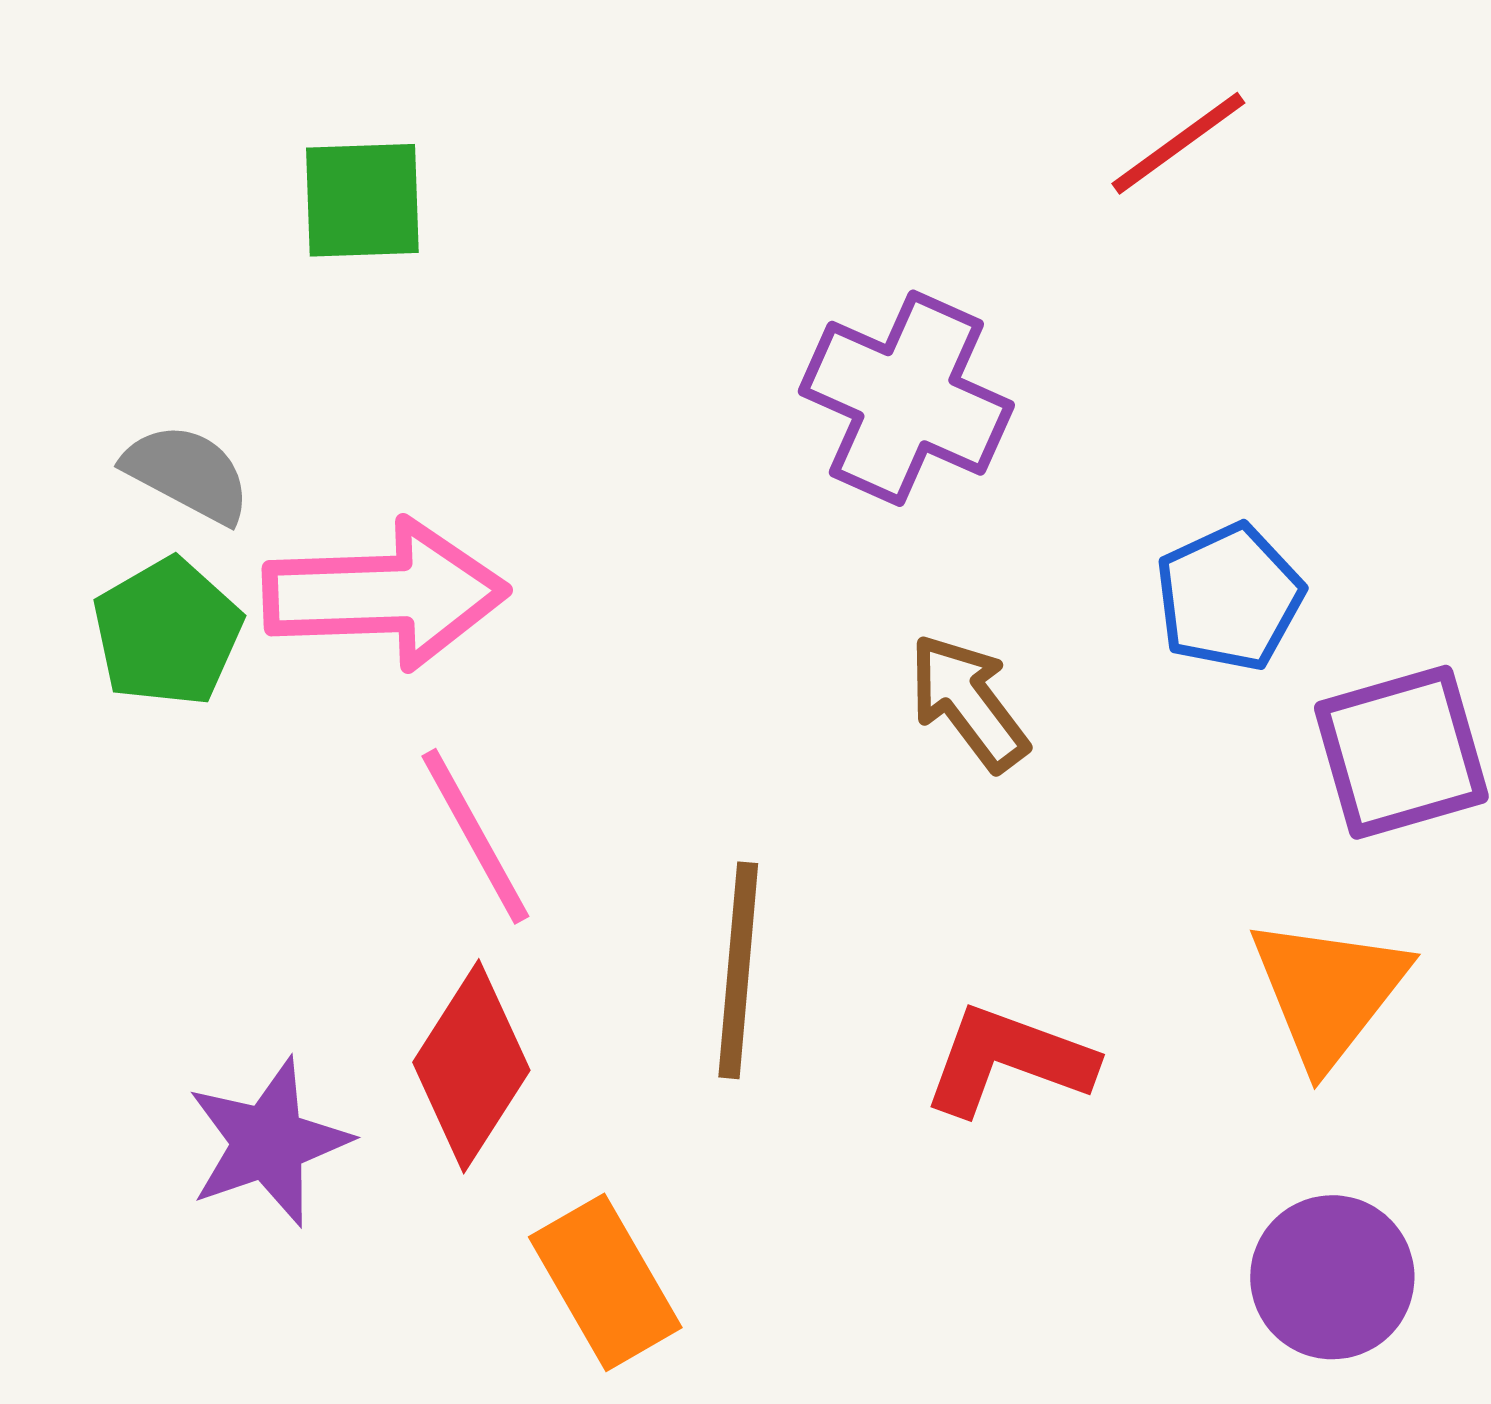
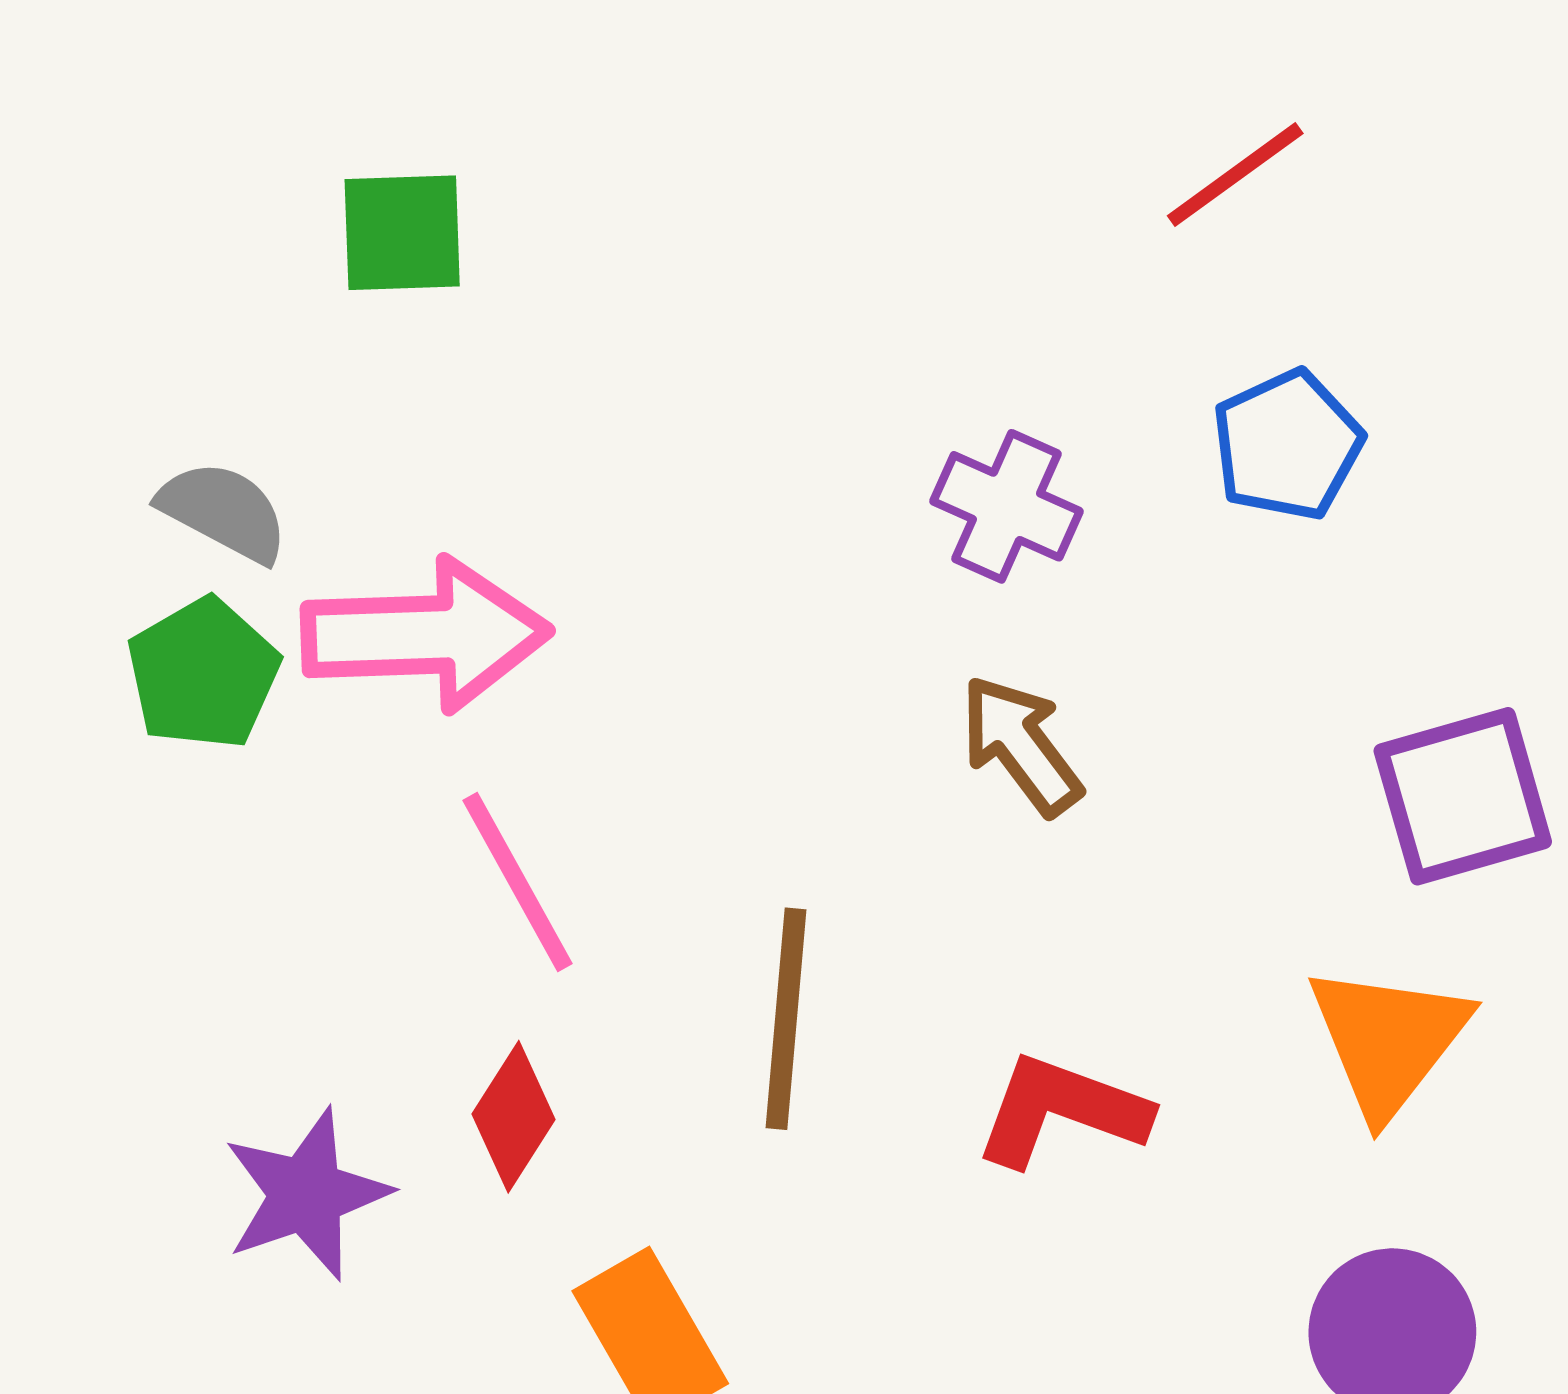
purple cross: (906, 398) -> (1007, 506), moved, size x0.7
blue pentagon: (1229, 597) -> (1287, 445), moved
red diamond: (471, 1066) -> (513, 1117), size x0.7

